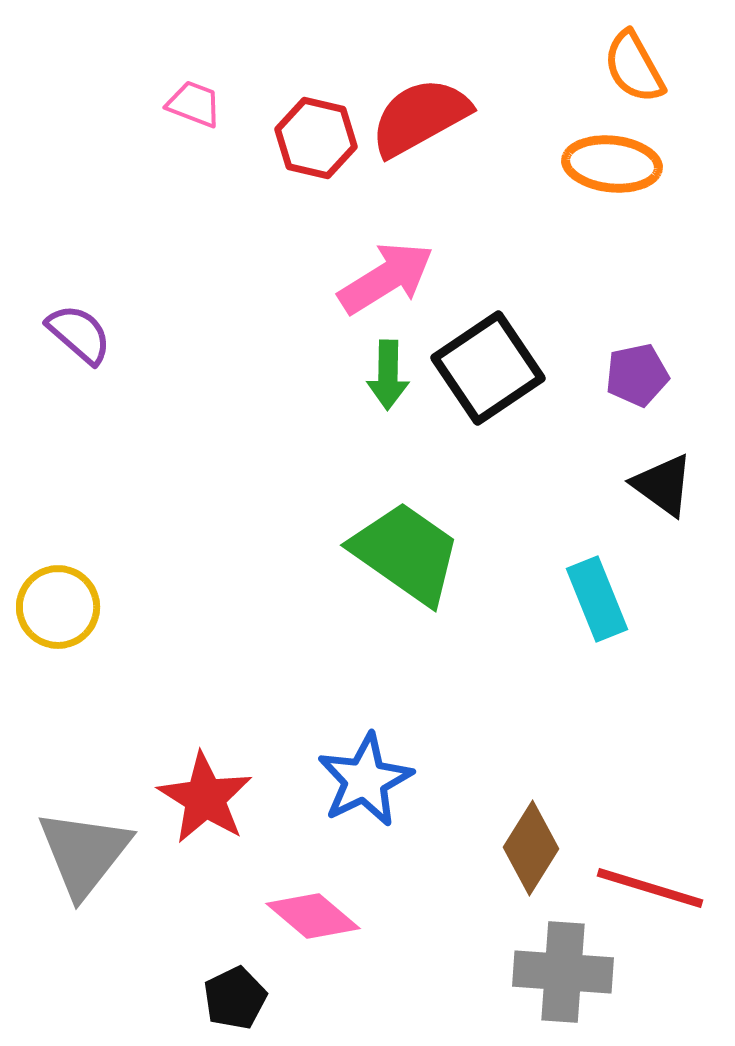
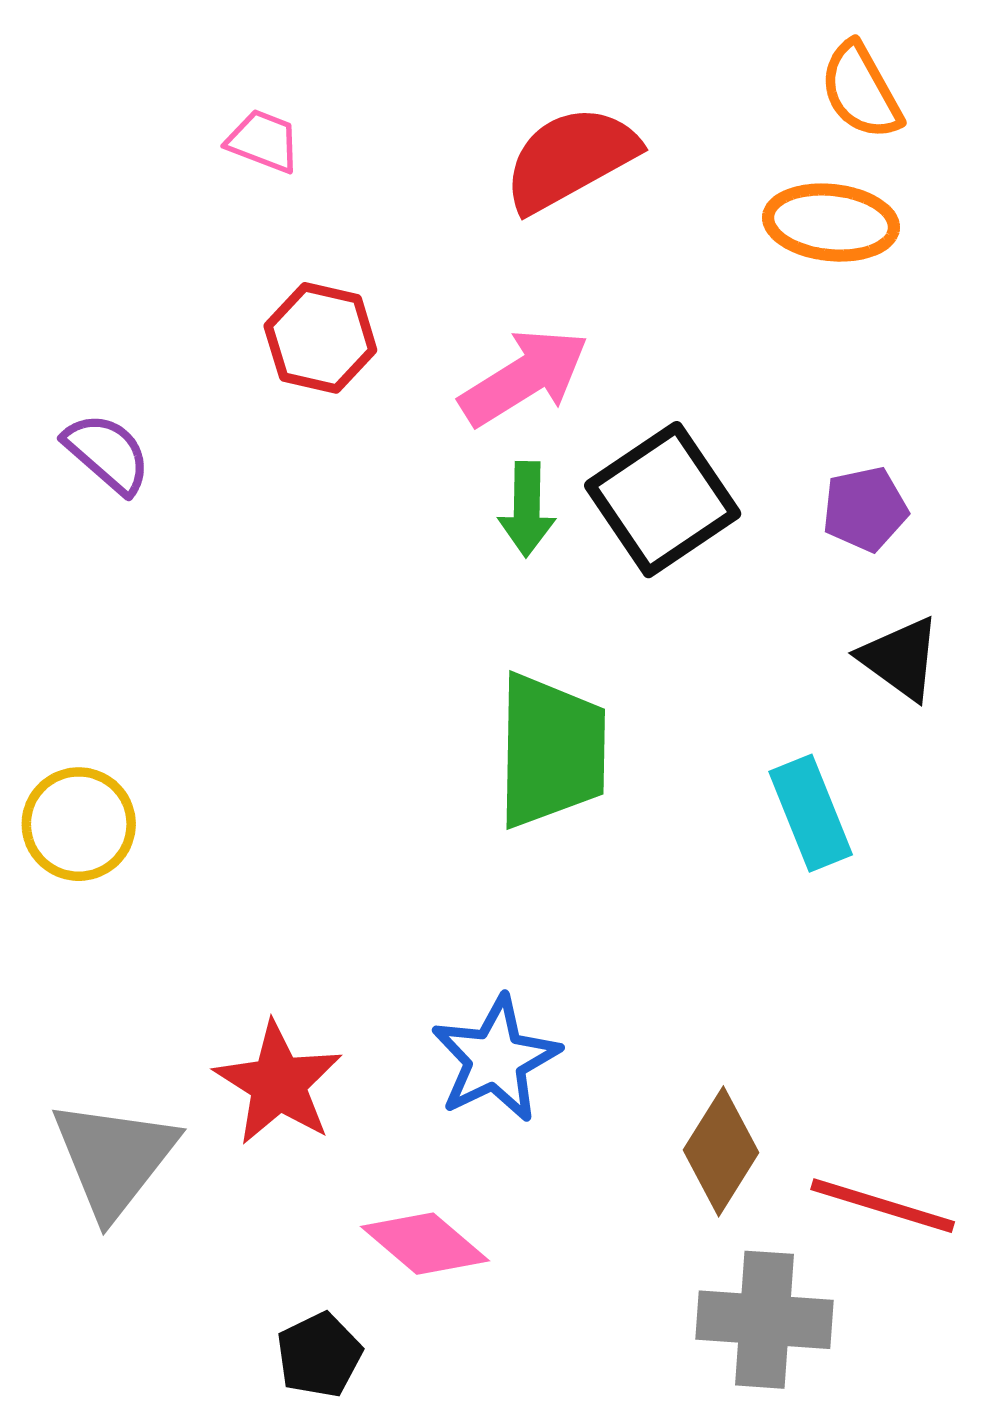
red hexagon: (316, 138) -> (320, 338), moved
green trapezoid: (406, 553) -> (551, 751), turned 56

